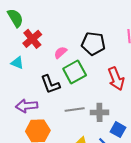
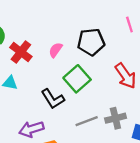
pink semicircle: (60, 53) -> (56, 50), moved

